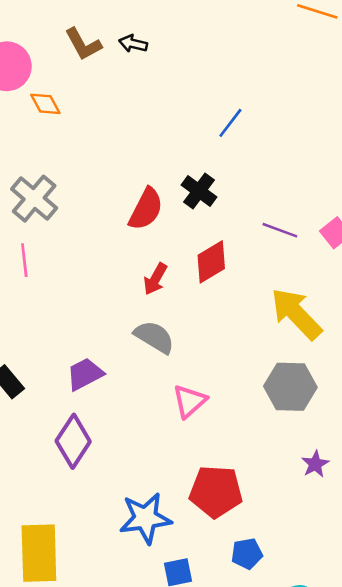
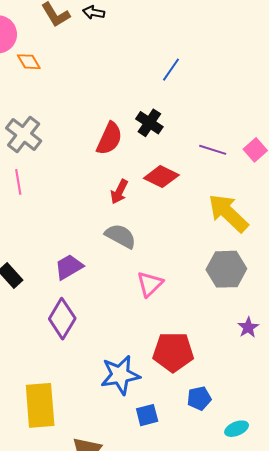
red diamond: (211, 262) -> (161, 177), turned 60

